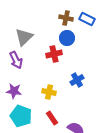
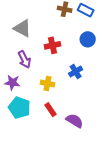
gray triangle: (24, 37) -> (22, 28), turned -48
blue circle: (67, 38) -> (88, 39), moved
purple arrow: (16, 60) -> (24, 59), moved

